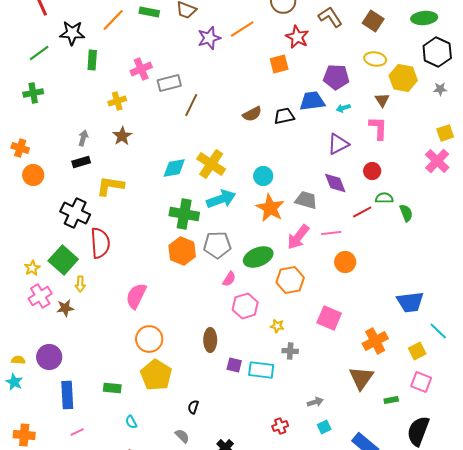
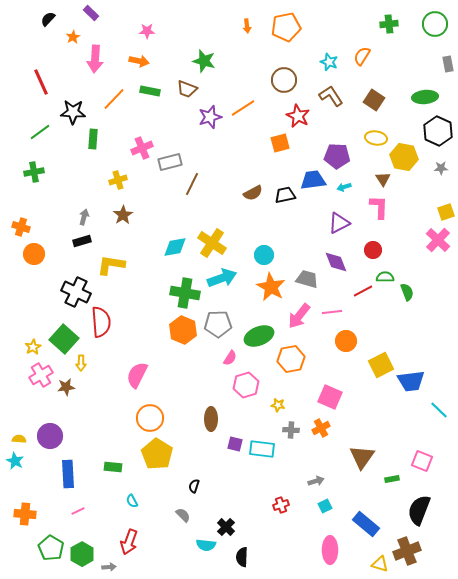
orange cross: (375, 341) -> (321, 428), moved, size x0.7
yellow square: (417, 351) -> (381, 365), moved, size x1.4

